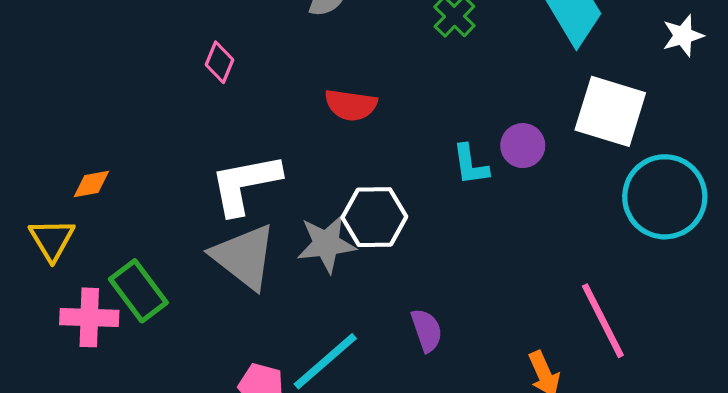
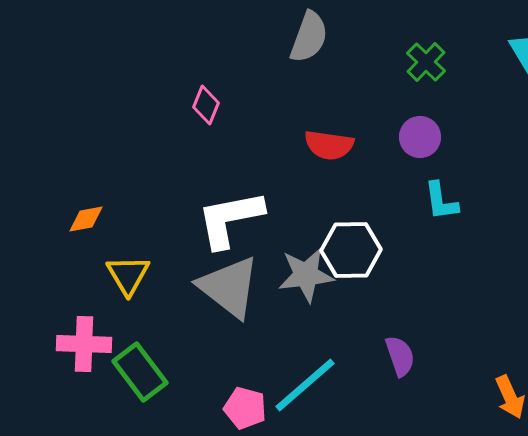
purple circle: (523, 146) -> (420, 137), moved
yellow triangle: (52, 240) -> (128, 275), moved
green rectangle: (138, 291) -> (140, 372), moved

